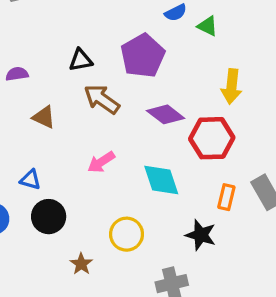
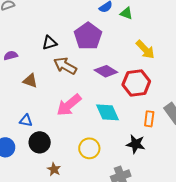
yellow arrow: (232, 86) -> (145, 49), turned -45
pink arrow: (101, 162) -> (69, 105), size x1.5
brown star: (81, 264) -> (54, 169), moved

